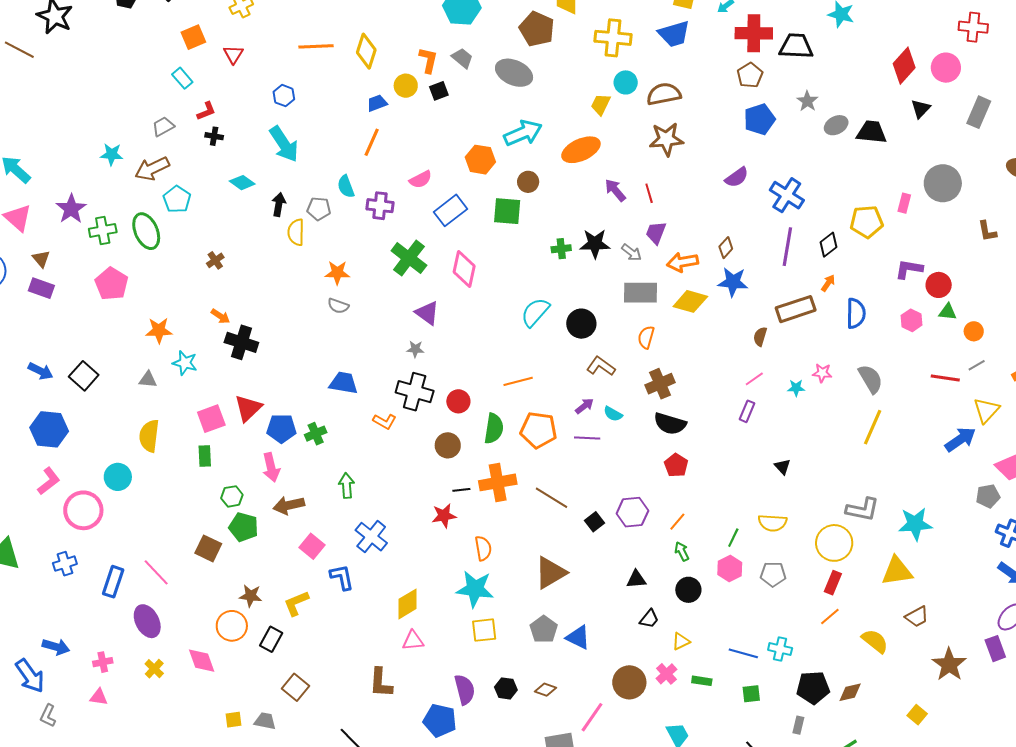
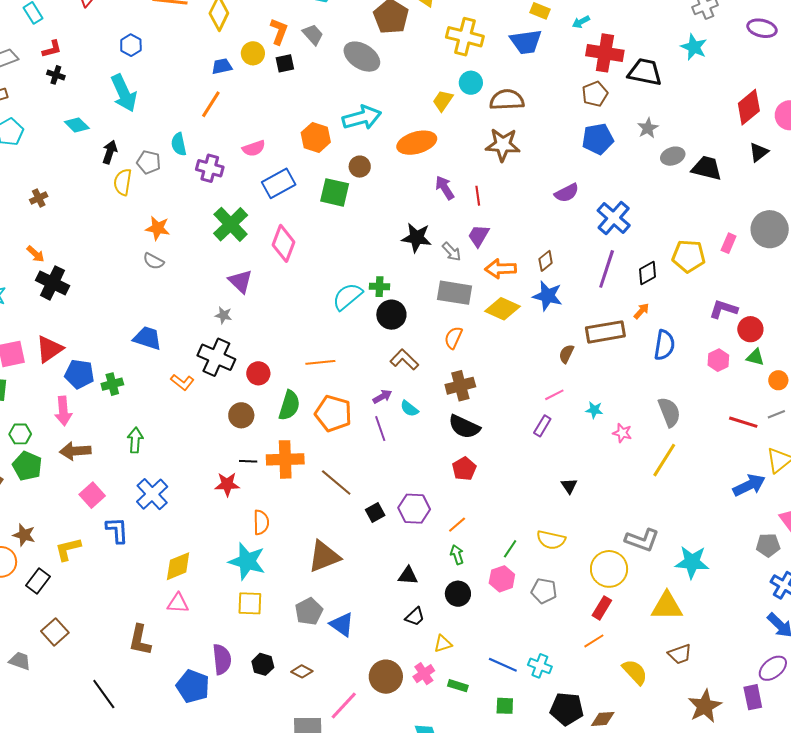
green cross: (561, 249) -> (379, 287), moved
pink star: (822, 373) -> (622, 433), moved
purple line: (587, 438) -> (380, 429), turned 60

